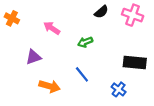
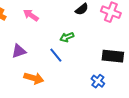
pink arrow: (52, 28) -> (31, 15), moved
blue line: (82, 74) -> (56, 55), moved

